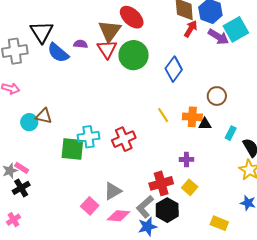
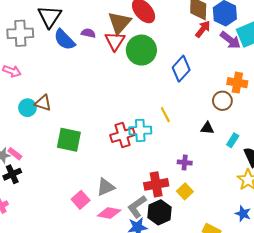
orange cross: (192, 117) -> (237, 83), moved
cyan cross: (89, 137) -> (140, 130), moved

